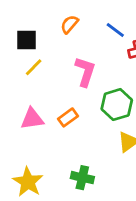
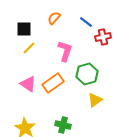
orange rectangle: (68, 117) -> (53, 83), size x1.5
pink triangle: (32, 119) -> (28, 84), turned 42

